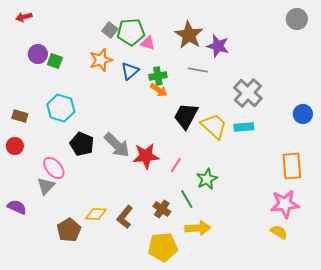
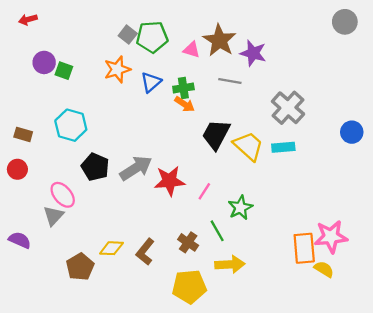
pink triangle: (148, 43) -> (192, 50), moved
gray arrow: (117, 145) -> (136, 168), turned -76
orange rectangle: (292, 166) -> (304, 248), moved

